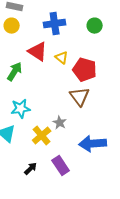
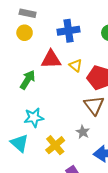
red triangle: (38, 52) -> (51, 59), turned -35
gray star: (60, 123) -> (83, 132), moved

